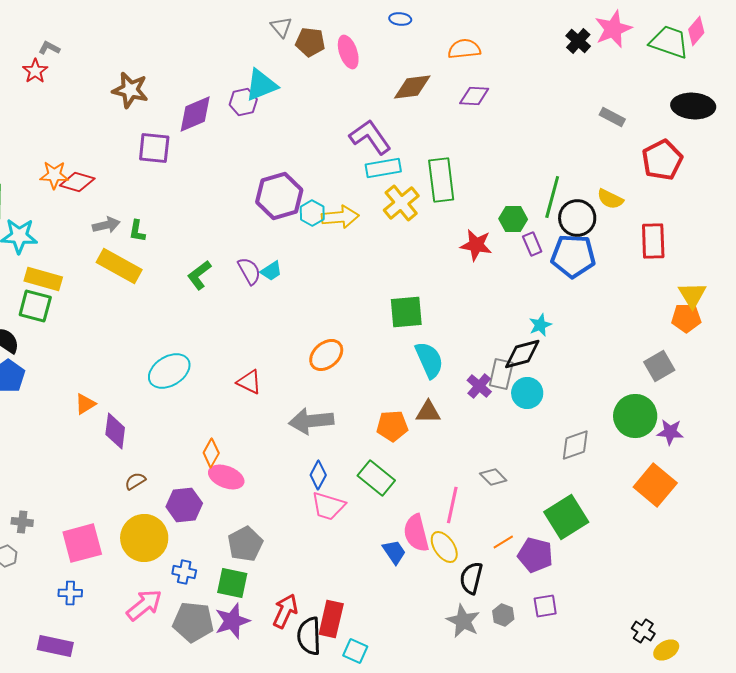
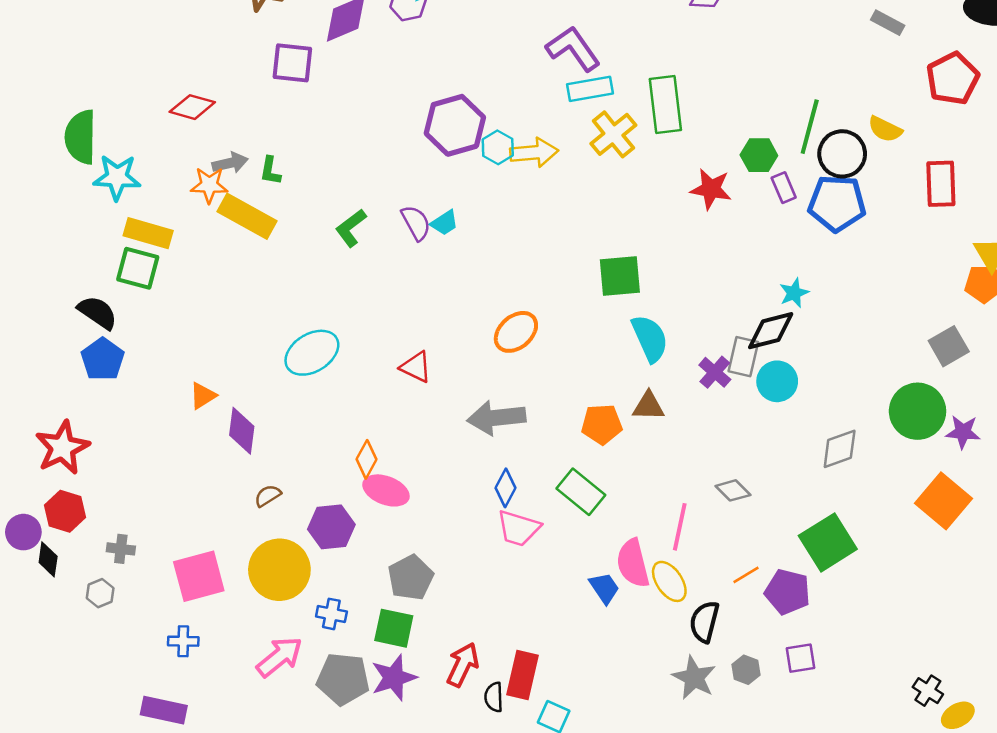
orange star: (54, 175) -> (209, 185), moved
black semicircle: (309, 636) -> (494, 697), size x0.6

